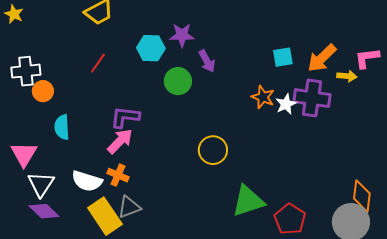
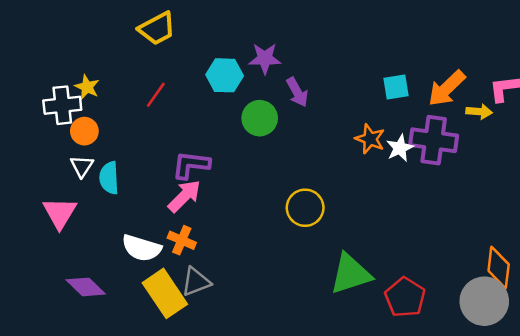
yellow star: (14, 14) -> (87, 87), moved
white triangle: (41, 184) -> (82, 166), moved, size x0.7

